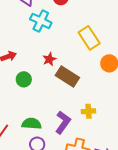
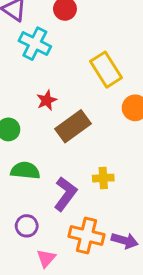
brown rectangle: (67, 77) -> (73, 126), turned -70
green semicircle: (32, 124) -> (25, 170), moved

